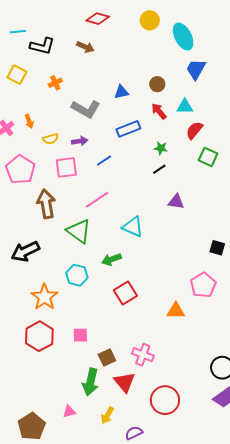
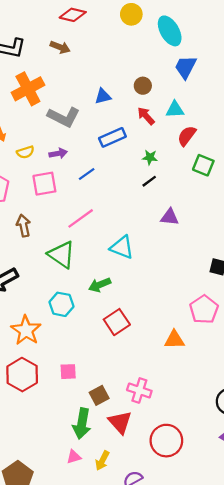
orange cross: (55, 83) -> (28, 89), size x2.0
brown arrow: (46, 204) -> (24, 226), size x0.7
pink triangle: (69, 411) -> (74, 457), moved

